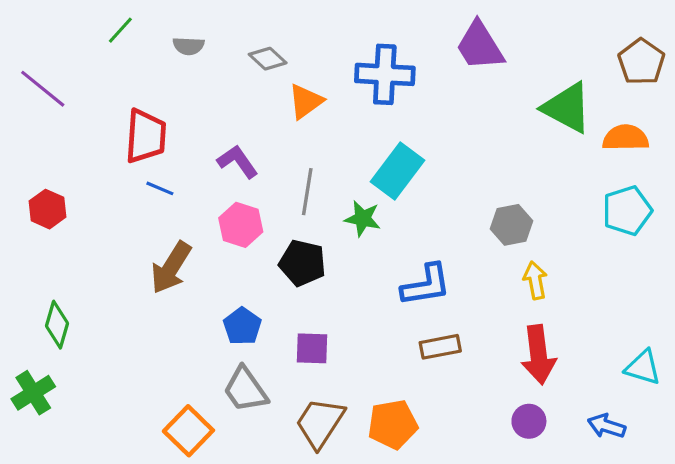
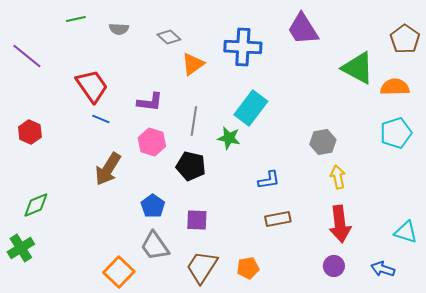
green line: (120, 30) -> (76, 19), turned 36
red trapezoid: (146, 136) -> (92, 86), turned -39
purple L-shape: (238, 162) -> (150, 102), turned 132
blue L-shape: (426, 285) -> (269, 180), size x0.7
green diamond: (57, 325) -> (36, 205), turned 52
orange pentagon: (393, 424) -> (248, 268), size x0.7

